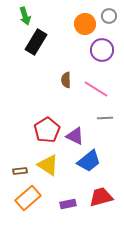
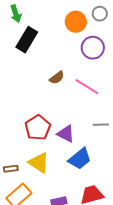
brown semicircle: (66, 80) -> (57, 78), turned -126
gray line: (105, 118) -> (101, 125), moved

